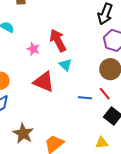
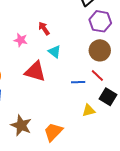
red arrow: (58, 40) -> (44, 28), size x0.6
yellow triangle: (102, 143) -> (89, 110), moved

